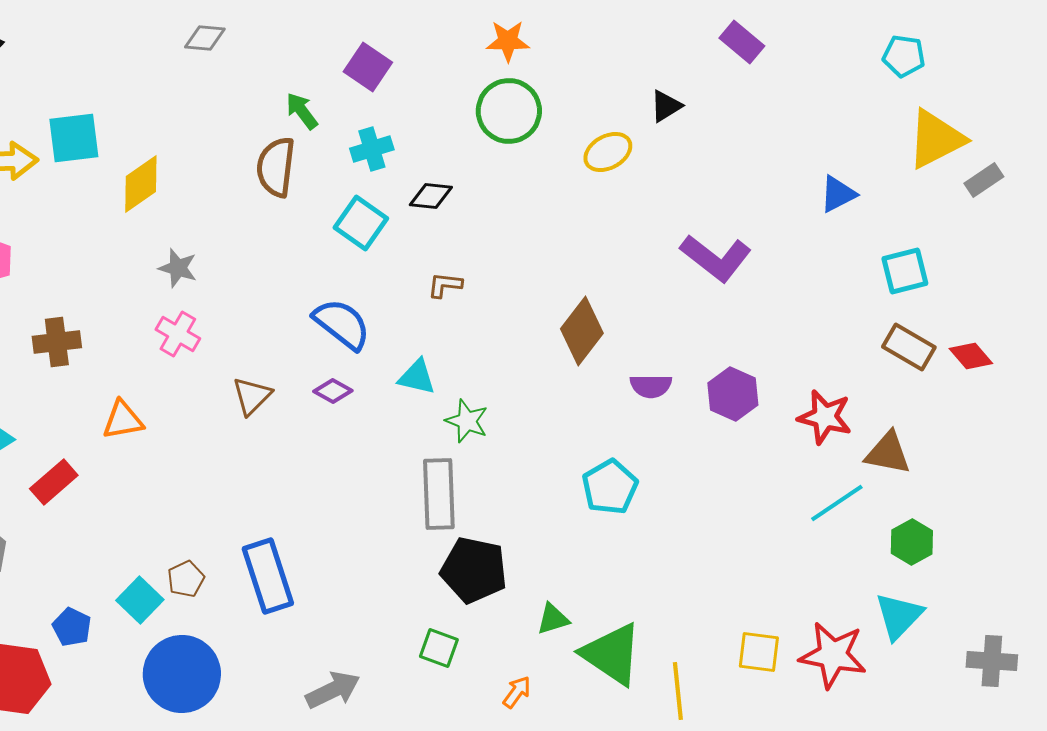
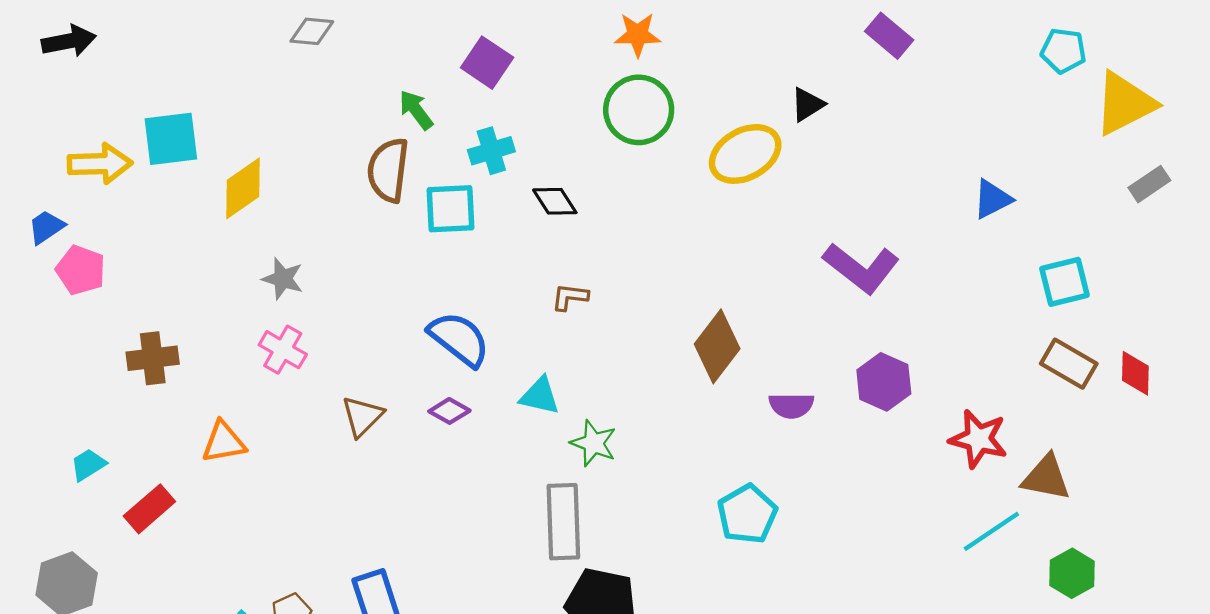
yellow triangle: (936, 139) -> (1125, 103), moved
yellow ellipse: (608, 152) -> (745, 154), size x1.4
black diamond: (431, 196) -> (555, 201), turned 51
cyan square: (361, 223) -> (451, 209), moved, turned -38
red diamond: (971, 356) -> (1135, 373), turned 42
purple hexagon: (733, 394) -> (884, 382), moved

